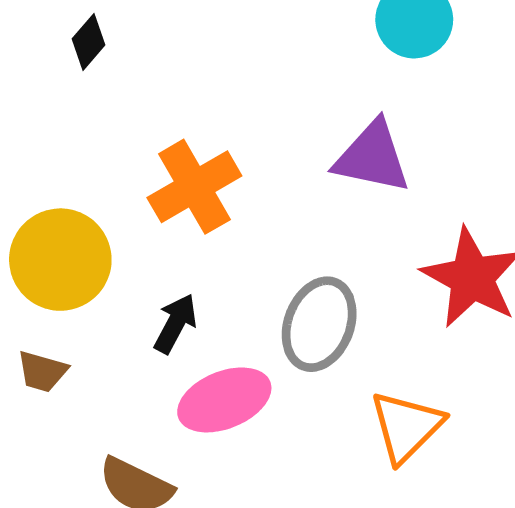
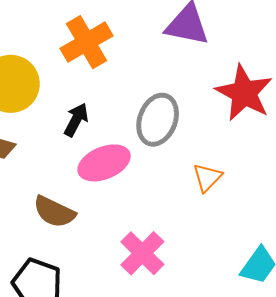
orange triangle: (406, 427) -> (207, 177), size x0.7

